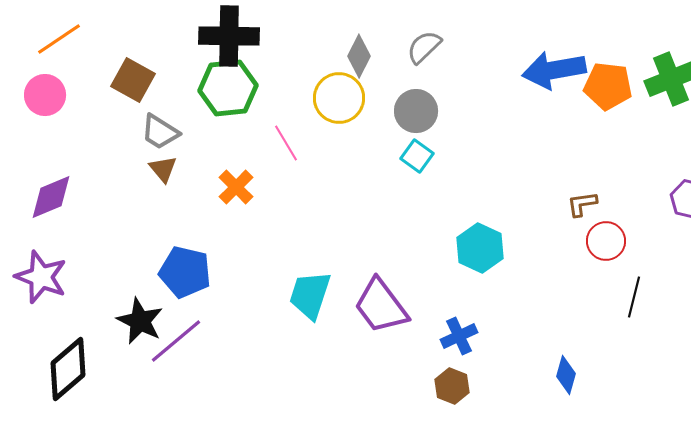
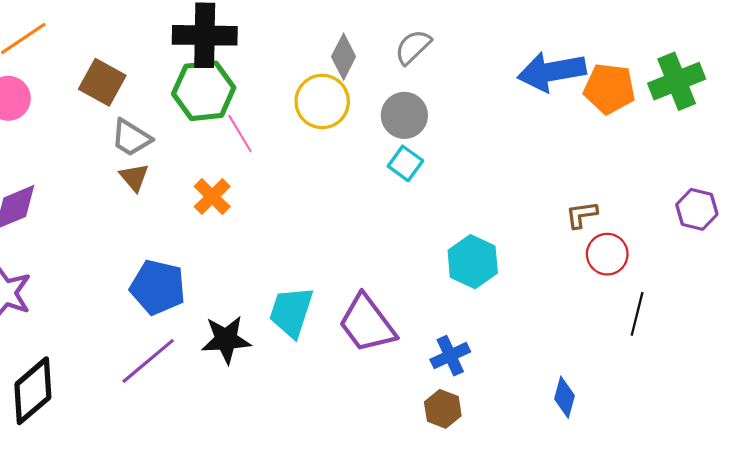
pink line: (286, 143) -> (240, 134), moved
black star: (140, 321) -> (226, 340), moved, turned -30

